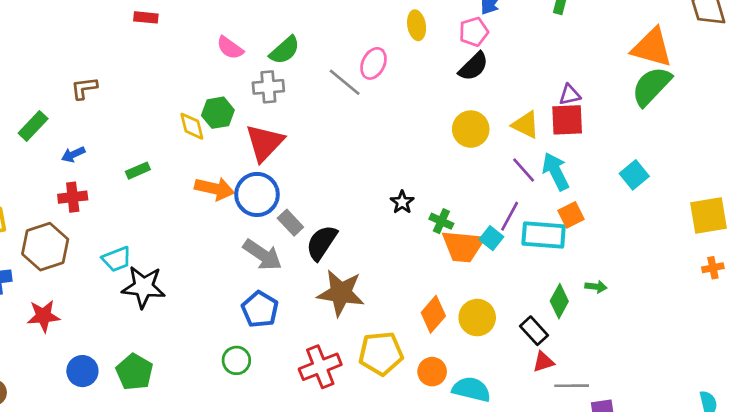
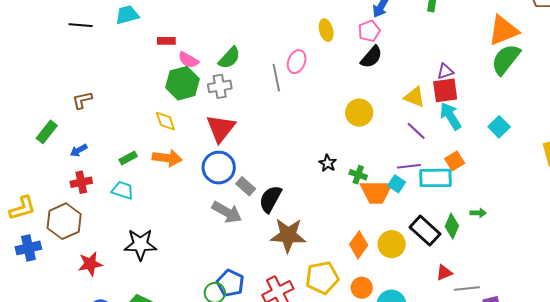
red rectangle: (146, 17) -> (166, 41), moved
orange triangle: (652, 48) -> (503, 30), turned -32
gray line: (345, 82) -> (276, 78), turned 44
green hexagon: (218, 113) -> (183, 83), moved, size x1.4
yellow circle: (471, 129) -> (359, 113), moved
cyan arrow: (556, 171) -> (450, 116), moved
orange arrow: (215, 189) -> (167, 158), moved
purple line: (510, 216) -> (409, 166), turned 60
cyan trapezoid: (117, 259) -> (123, 190), moved, turned -135
blue pentagon: (260, 309) -> (230, 283), moved
red star: (43, 316) -> (90, 264), moved
black rectangle: (534, 331) -> (425, 231), moved, size x1.4

